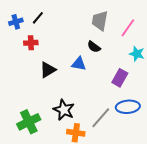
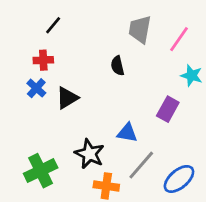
blue cross: (16, 22) -> (36, 88), moved, turned -32
black semicircle: (94, 47) -> (117, 66), moved, turned 40
blue triangle: (79, 64) -> (127, 133), moved
blue ellipse: (128, 107) -> (179, 179), moved, turned -35

